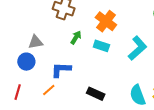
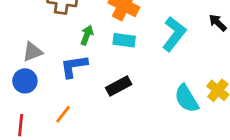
blue L-shape: (61, 70) -> (74, 66), moved
black rectangle: (96, 94) -> (119, 86), moved, turned -42

